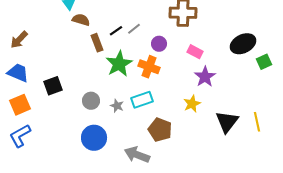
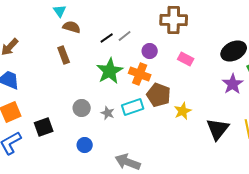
brown rectangle: (97, 43) -> (64, 55), moved
purple star: (205, 77) -> (233, 84), moved
black square: (53, 86) -> (44, 127), moved
brown pentagon: (160, 130) -> (159, 95), moved
blue circle: (94, 138) -> (85, 145), size x0.6

